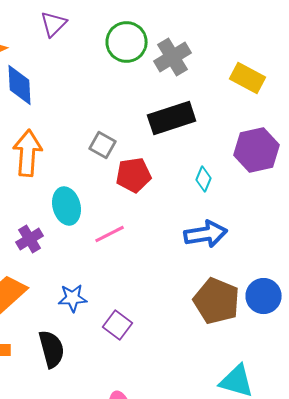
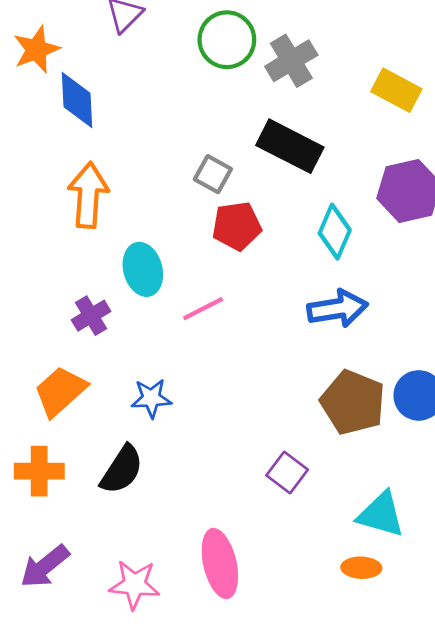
black rectangle: (172, 118) -> (290, 146), turned 45
gray square: (103, 145) -> (213, 174), moved
cyan diamond: (204, 179) -> (335, 232), size x1.5
purple square: (118, 325) -> (287, 472), moved
black semicircle: (52, 349) -> (122, 470), turned 48

